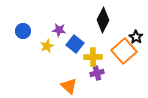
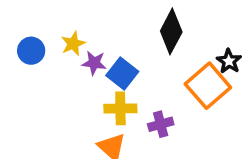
purple star: (59, 30) -> (94, 63), moved
yellow star: (47, 46) -> (73, 44), moved
yellow cross: (93, 57) -> (120, 108), moved

